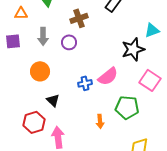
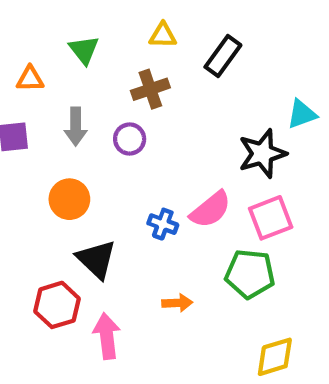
pink square: (150, 80) -> (271, 218), moved, turned 35
blue cross: (85, 83) -> (163, 224), turned 32
black triangle: (53, 100) -> (96, 259), size x1.5
orange arrow: (100, 121) -> (177, 303), moved, turned -88

